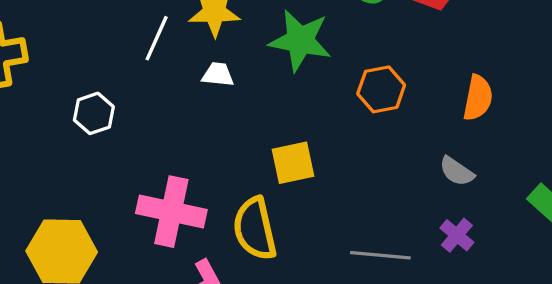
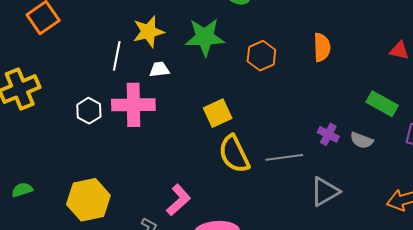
gray semicircle: (457, 171) -> (362, 140), moved
pink cross: (171, 212) -> (133, 105), moved
yellow semicircle: (255, 229) -> (234, 154), moved

